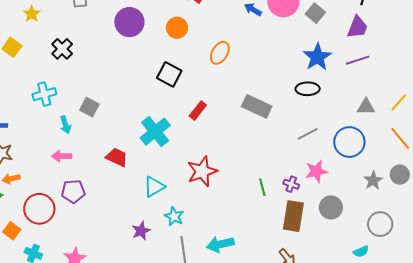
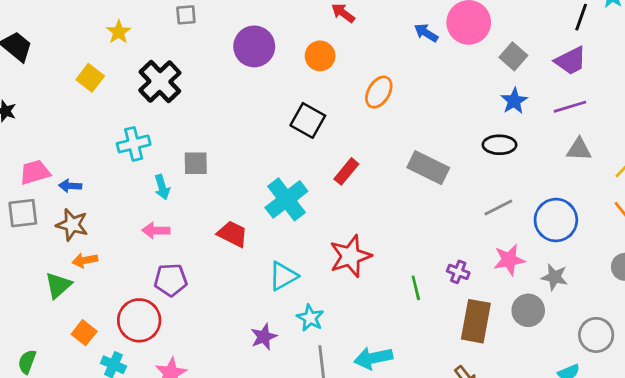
gray square: (315, 13) -> (513, 56), moved
purple trapezoid: (357, 27) -> (571, 61), turned 40
black cross: (62, 49) -> (160, 81), size x1.4
blue star: (317, 57) -> (514, 101), size x0.7
gray square: (89, 107) -> (196, 163), turned -30
gray triangle: (366, 107) -> (579, 149), moved
gray star: (373, 180) -> (554, 277), moved, turned -30
purple cross: (291, 184) -> (458, 272), moved
green line: (262, 187) -> (416, 288), moved
red circle: (39, 209) -> (139, 320), moved

